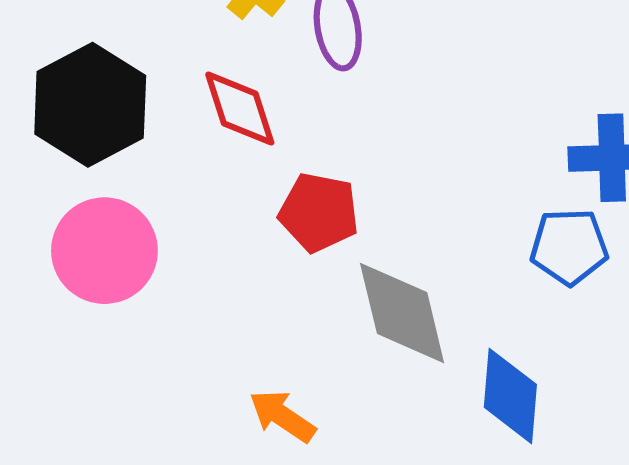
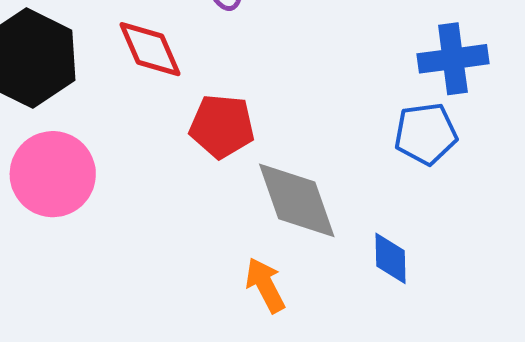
blue diamond: (510, 396) -> (391, 258), size x0.7
orange arrow: (282, 416) -> (265, 285), moved, turned 34

